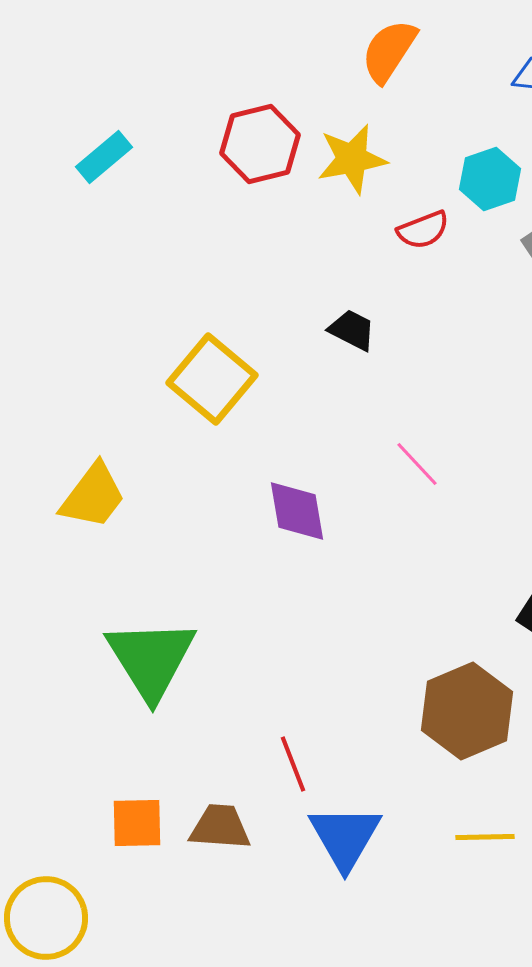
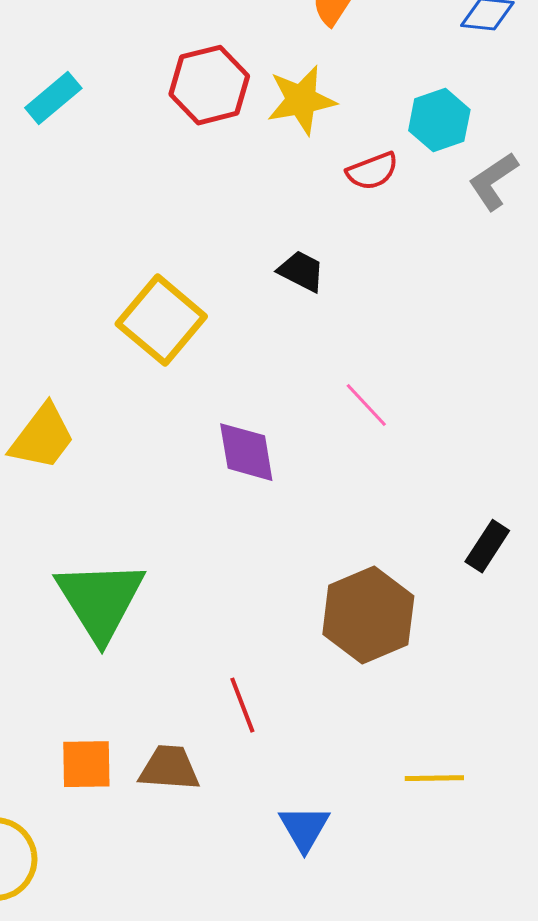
brown hexagon: (467, 711) -> (368, 615), moved
blue triangle: (345, 837) -> (304, 828), moved, size x0.7

